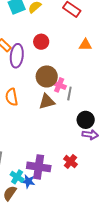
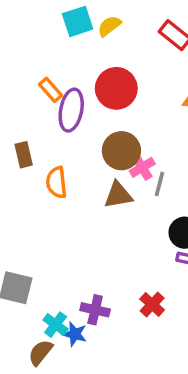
red circle: (41, 42) -> (116, 88), size x1.5
pink cross: (59, 85) -> (142, 167), turned 32
purple cross: (39, 167) -> (95, 310), size x0.7

